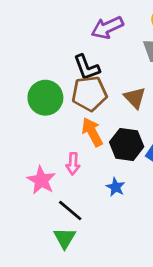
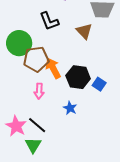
brown pentagon: (89, 94) -> (36, 59), moved
brown triangle: (135, 98) -> (84, 31), moved
pink star: (41, 180) -> (16, 126), moved

